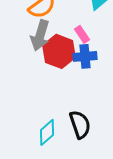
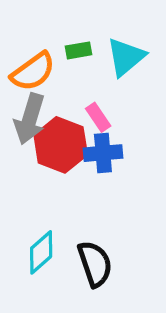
cyan diamond: (47, 132) -> (41, 252), moved

